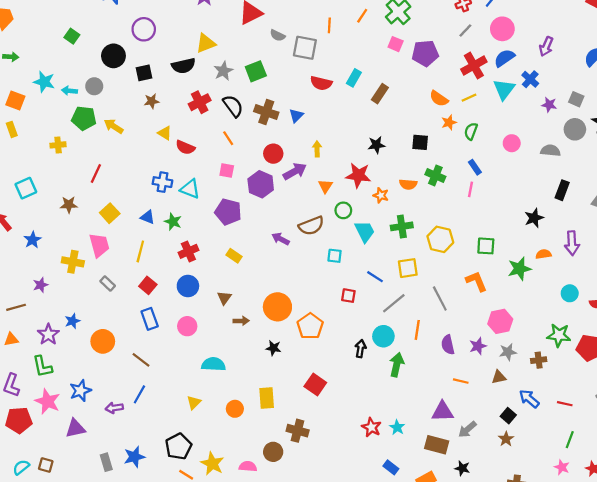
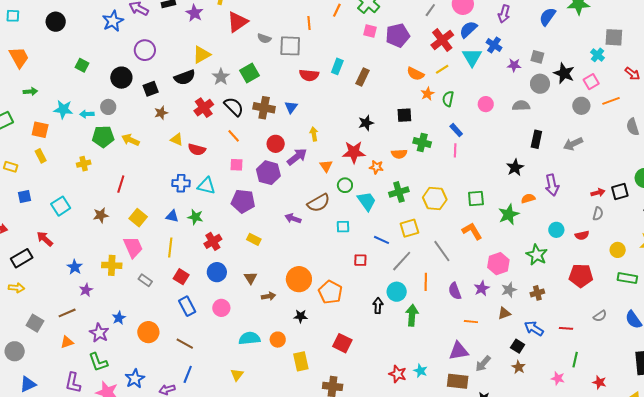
blue star: (33, 240) -> (75, 267), moved
green star: (559, 335) -> (537, 255), moved, turned 30
orange circle: (235, 409) -> (278, 340), moved
pink star: (562, 467) -> (558, 378), moved

